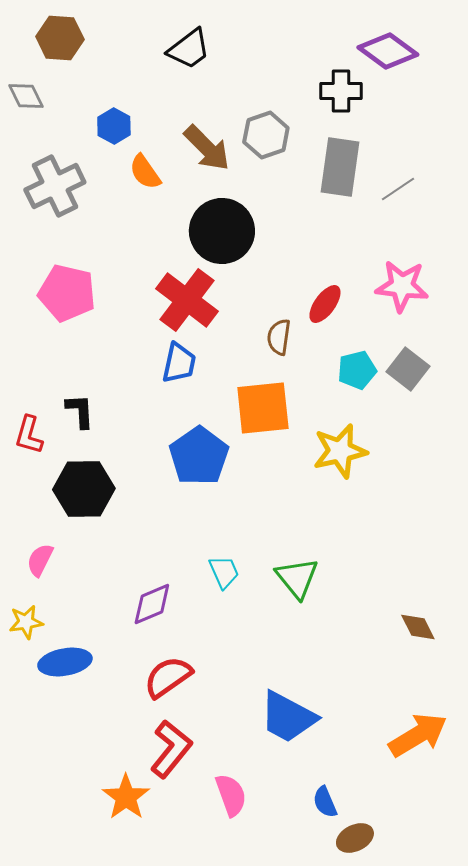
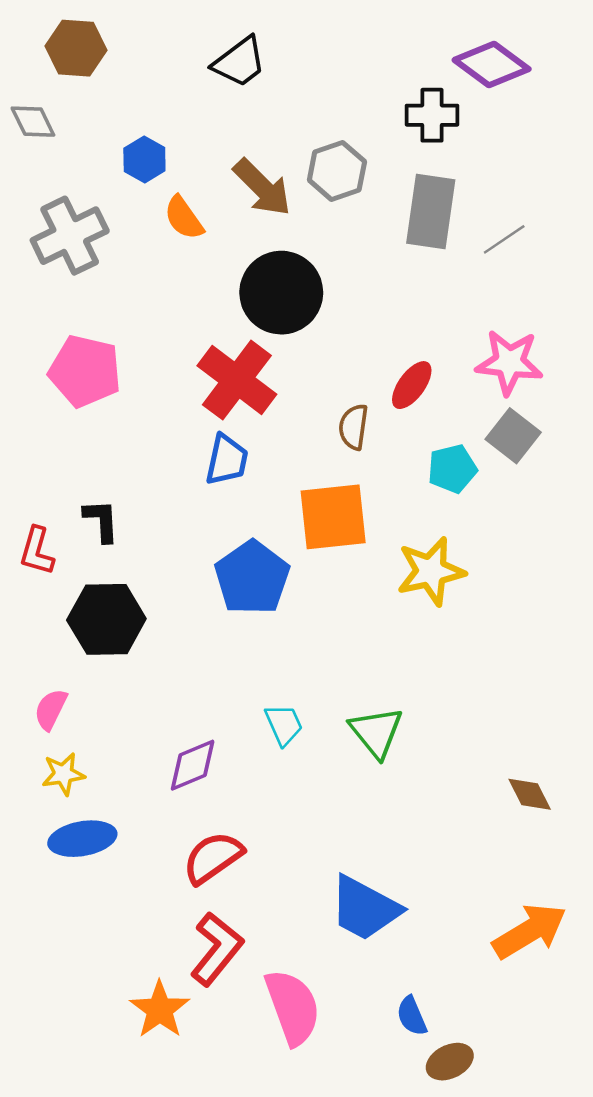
gray square: (408, 369) -> (513, 436), moved
yellow star: (26, 622) -> (63, 774), moved
pink semicircle: (231, 795) -> (293, 1007), size x1.4

